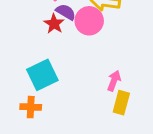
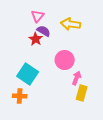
pink circle: (89, 21) -> (65, 60), moved
cyan square: (42, 75) -> (28, 74), turned -30

